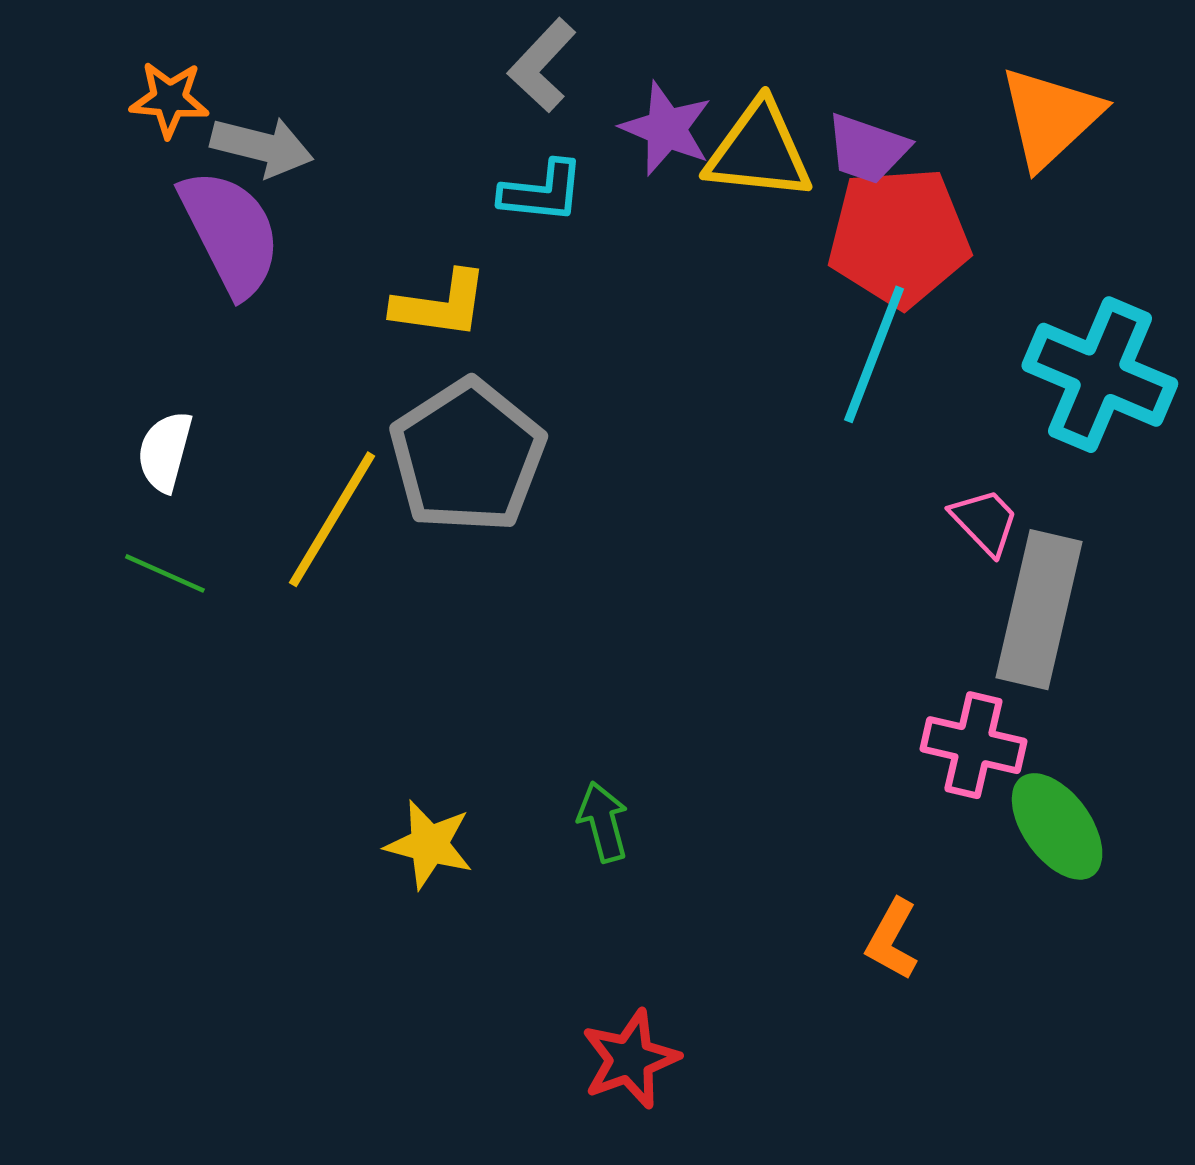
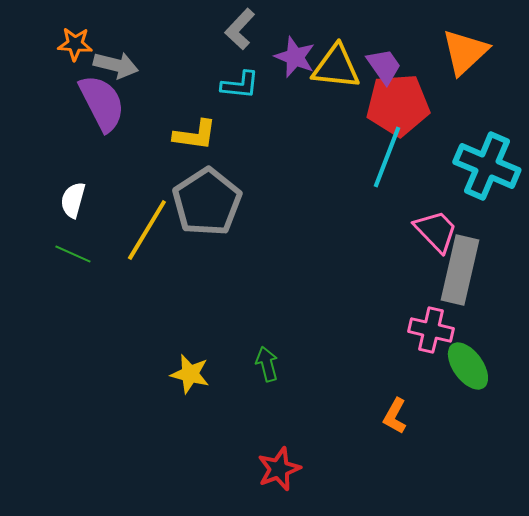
purple trapezoid: (867, 149) -> (384, 66), turned -144
pink trapezoid: (985, 522) -> (436, 231), size x1.4

